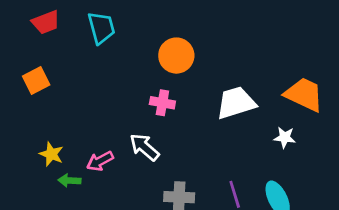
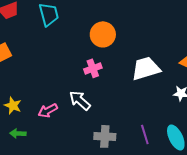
pink cross: (162, 103) -> (93, 68), turned -30
green arrow: (69, 180) -> (18, 133), moved

